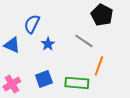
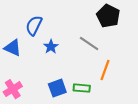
blue square: (44, 79) -> (57, 88), moved
green rectangle: (77, 83) -> (82, 88), size x0.7

